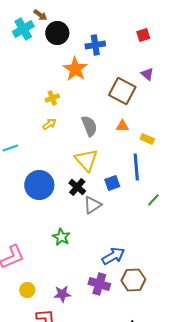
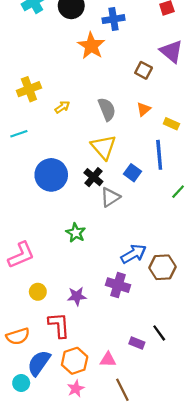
purple triangle: (147, 74) -> (171, 51), size x1.6
brown square: (122, 91) -> (144, 70), size x0.6
yellow cross: (52, 98) -> (29, 89), moved, size x1.5
orange triangle: (122, 126) -> (144, 109), turned -40
blue square: (112, 183) -> (132, 173), turned -35
brown hexagon: (133, 280) -> (163, 267), moved

